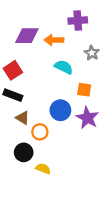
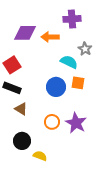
cyan semicircle: (64, 67) -> (69, 62), moved
blue circle: (60, 110) -> (56, 87), moved
purple star: (87, 118) -> (76, 123), moved
orange circle: (40, 132) -> (52, 122), moved

